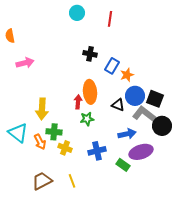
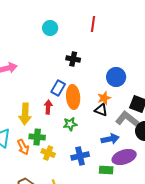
cyan circle: (77, 13) -> (50, 28), moved
blue rectangle: (112, 66) -> (58, 88), moved
orange star: (127, 75) -> (104, 98), moved
blue circle: (135, 96) -> (116, 77), moved
red arrow: (78, 102) -> (48, 107), moved
green rectangle: (123, 165) -> (106, 170), turned -32

